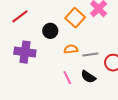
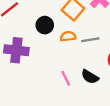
orange semicircle: (71, 49) -> (68, 36), moved
gray line: (90, 54) -> (90, 40), moved

